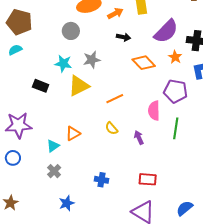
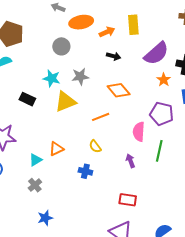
orange diamond: (144, 63) -> (119, 90), moved
purple arrow: (139, 138) -> (130, 161), moved
blue cross: (102, 180) -> (85, 171), moved

